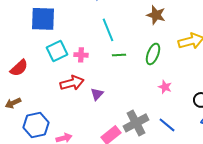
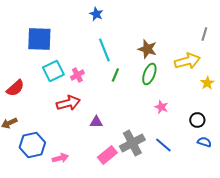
brown star: (156, 15) -> (147, 49), moved
pink cross: (81, 55) -> (77, 75), turned -32
green line: (119, 55) -> (115, 75), turned -64
purple triangle: (97, 94) -> (96, 122), moved, turned 48

